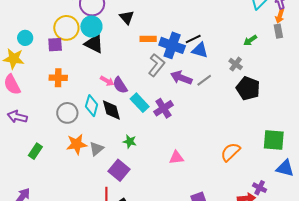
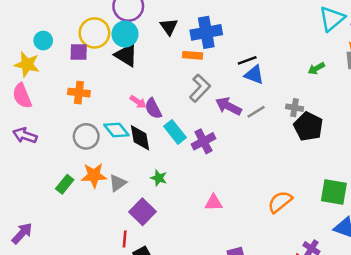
blue cross: (172, 45) -> (206, 32), moved, turned -35
gray cross: (236, 64) -> (295, 108), moved, turned -32
cyan diamond: (92, 106) -> (116, 130), turned -60
green rectangle: (35, 151) -> (65, 184), moved

